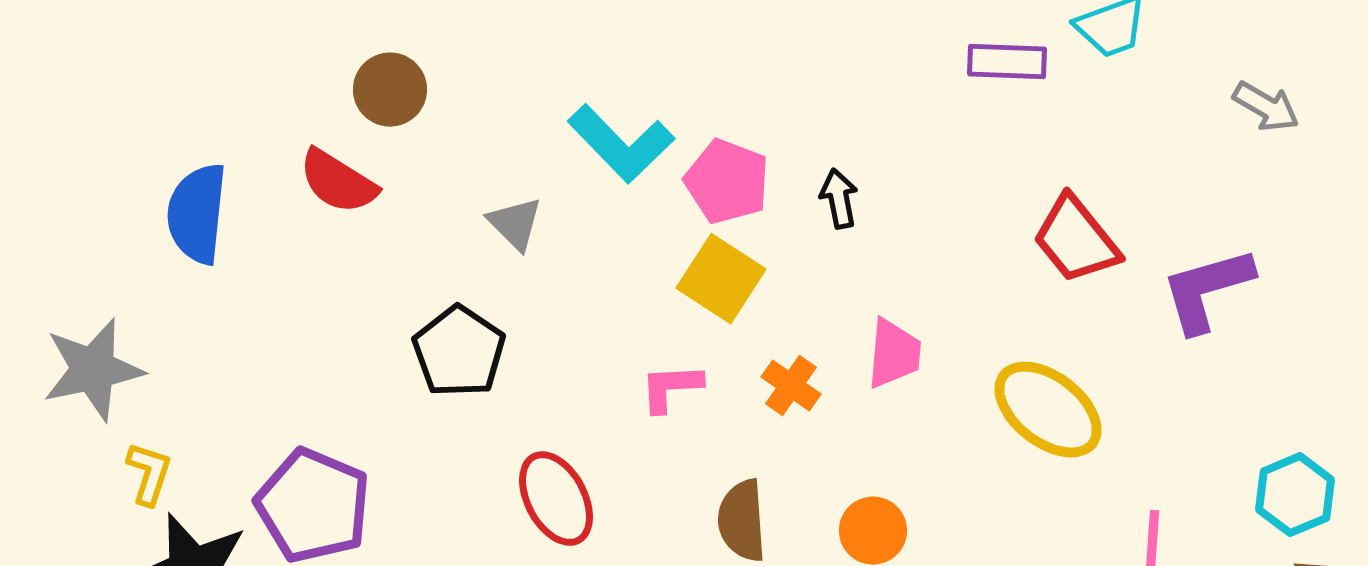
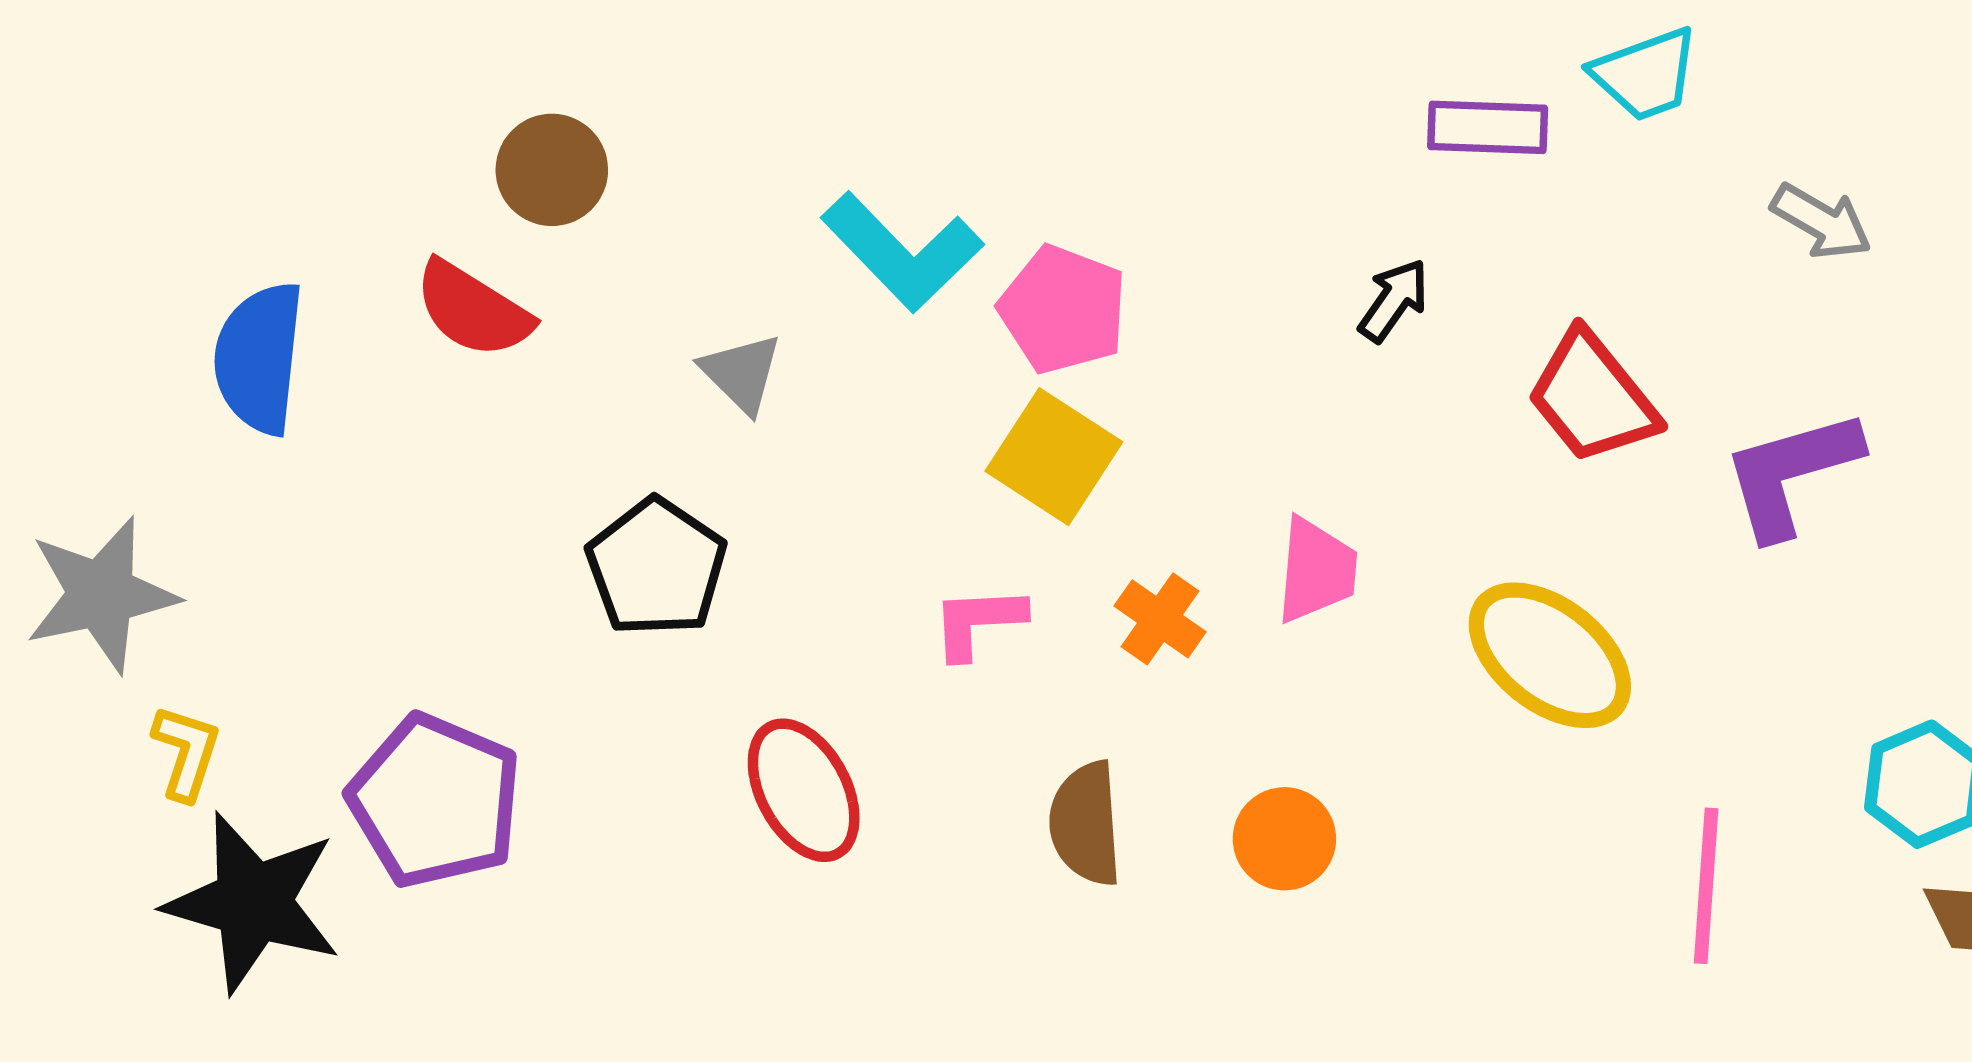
gray arrow: (1266, 107) -> (1821, 221), moved
black arrow: (839, 199) -> (1394, 300), moved, turned 46

